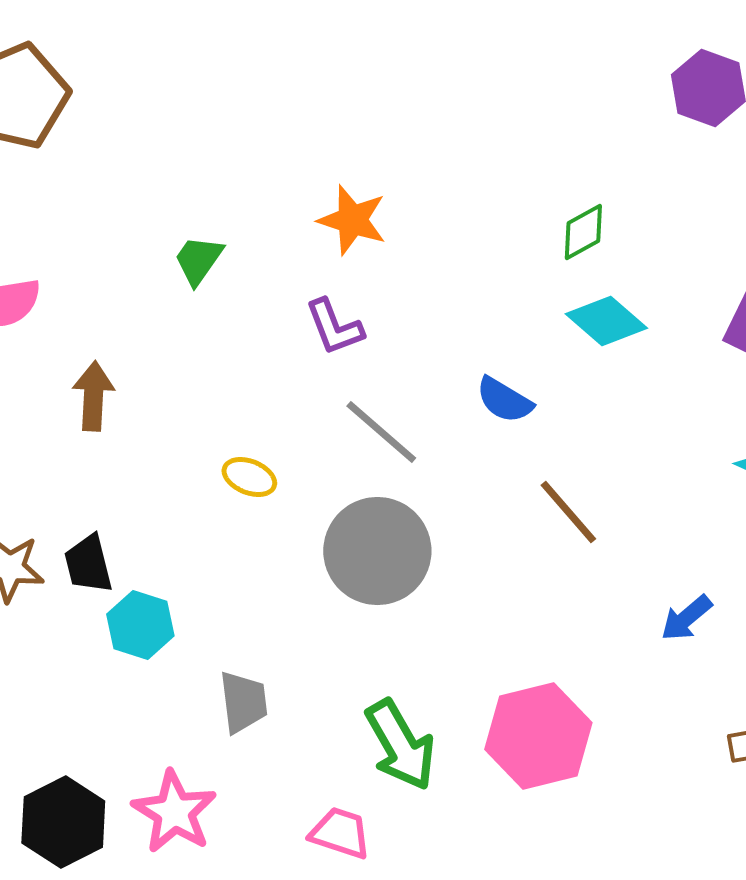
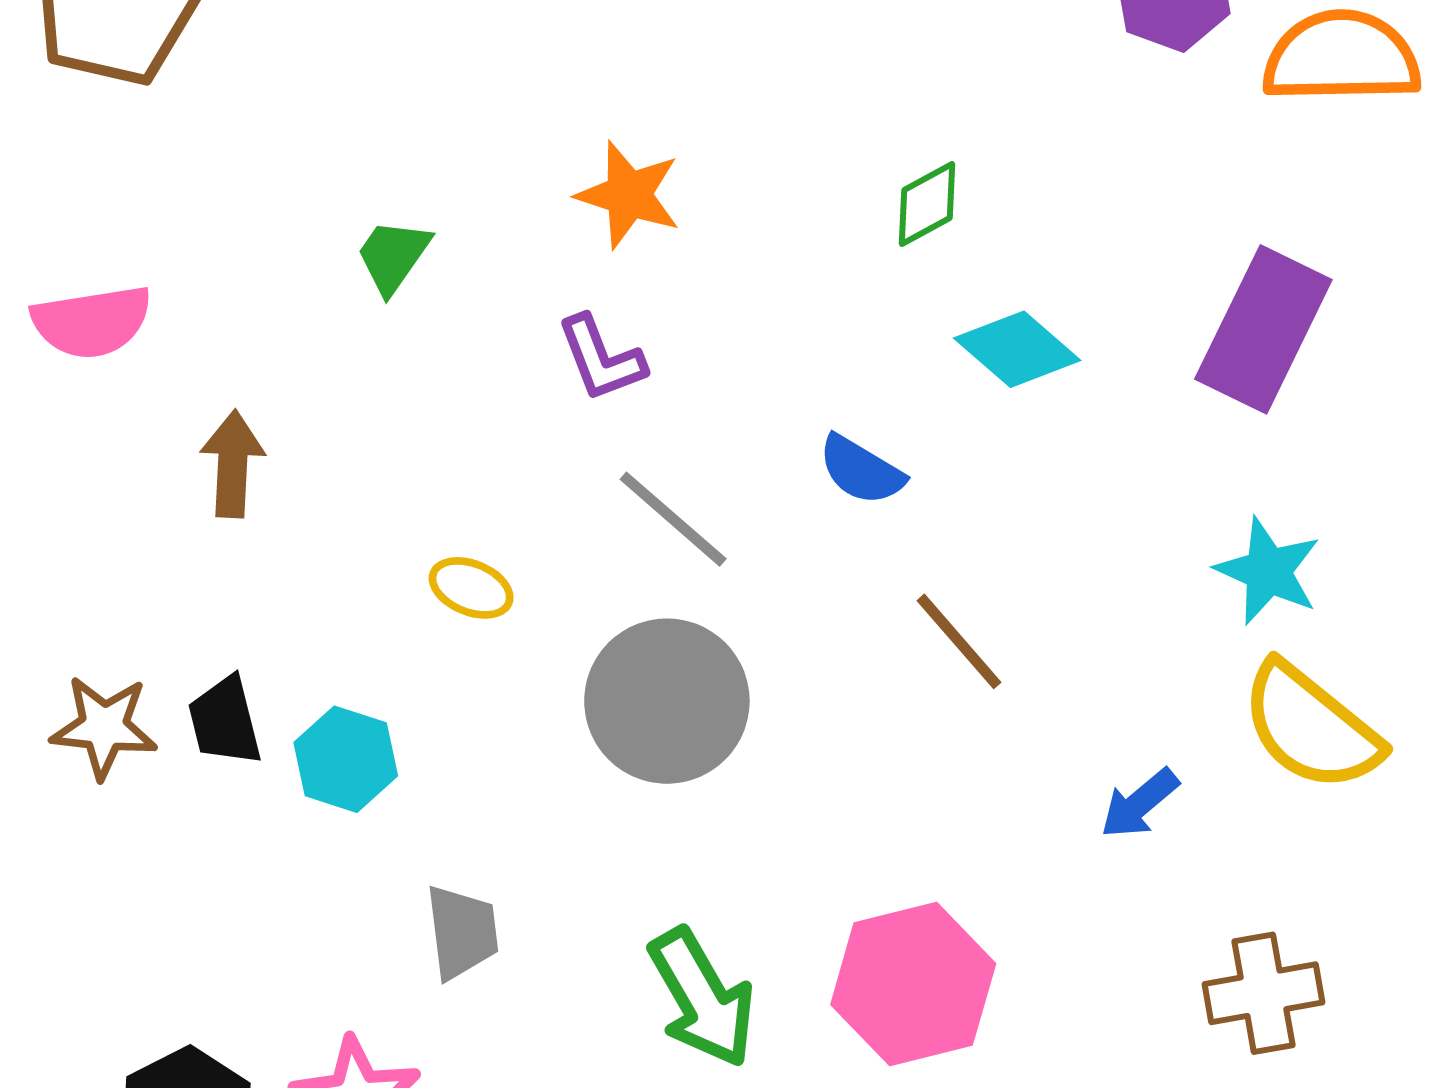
green diamond: (583, 232) -> (927, 204), moved
cyan hexagon: (140, 625) -> (346, 759), moved

